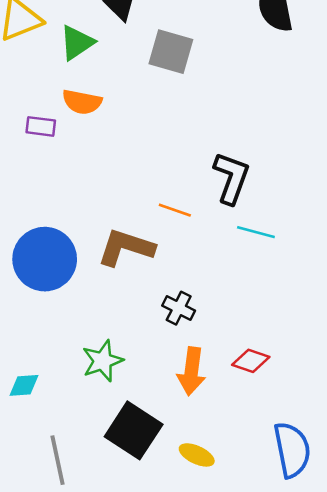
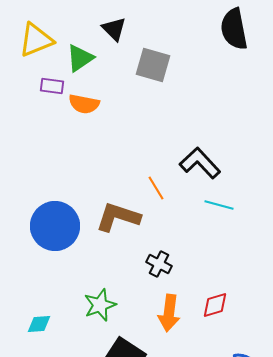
purple rectangle: (41, 126) -> (52, 86), moved
black L-shape: (231, 178) -> (200, 163), turned -63
orange line: (175, 210) -> (156, 188), turned 40
red diamond: (251, 361) -> (215, 305), turned -36

